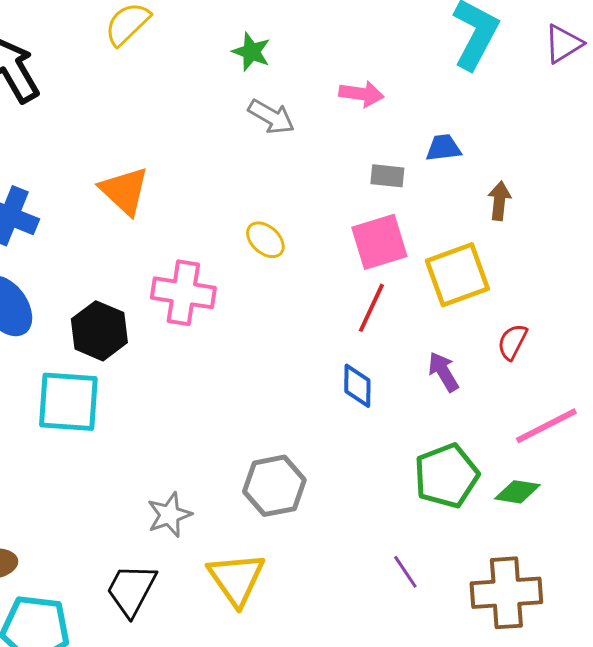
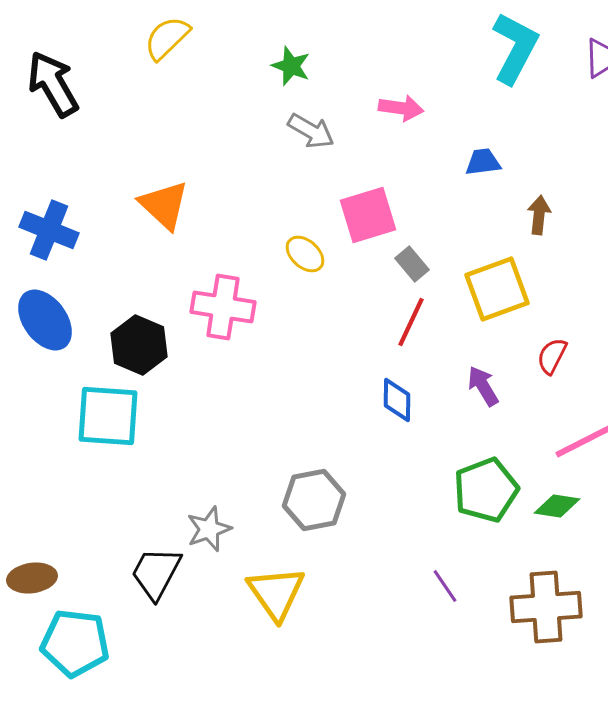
gray rectangle: (387, 176) -> (412, 264), moved, turned 44
pink square: (379, 242) -> (368, 215), moved
black trapezoid: (131, 590) -> (156, 573), moved

